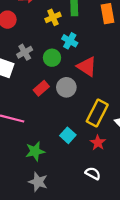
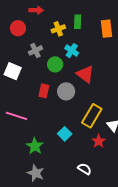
gray cross: (25, 52) -> (35, 50), moved
red rectangle: (41, 88) -> (44, 91), turned -40
red star: (98, 143) -> (99, 141), moved
green star: (35, 151) -> (35, 146), turned -30

